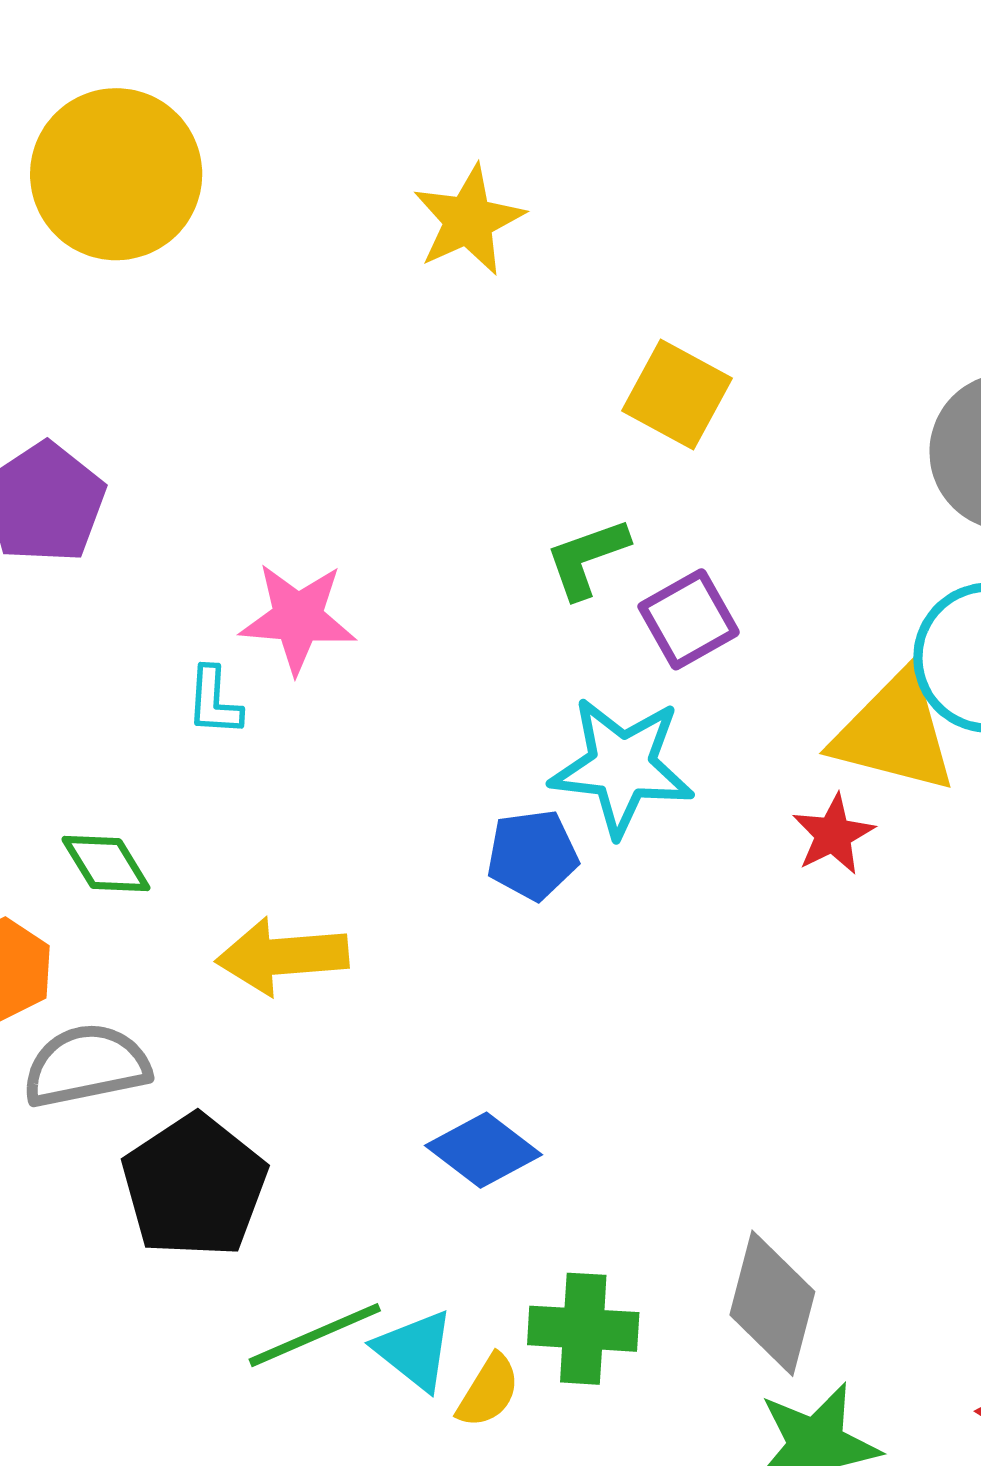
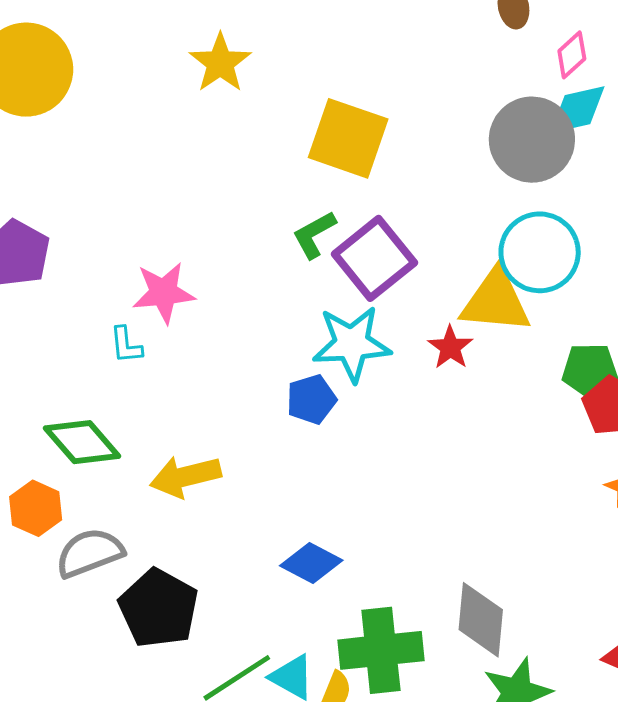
yellow square: (677, 395) -> (348, 138), size x1.4
purple square: (689, 619) -> (374, 258), size x1.5
red star: (833, 834) -> (450, 347), moved
green diamond: (106, 863) -> (82, 442), size x1.5
green cross: (583, 1329) -> (381, 650), size x1.4

